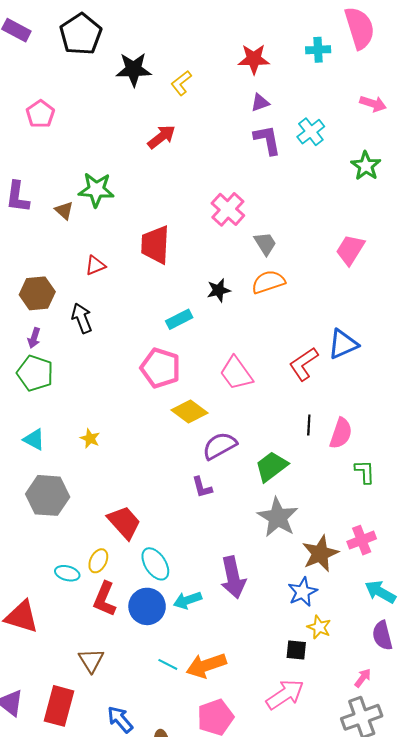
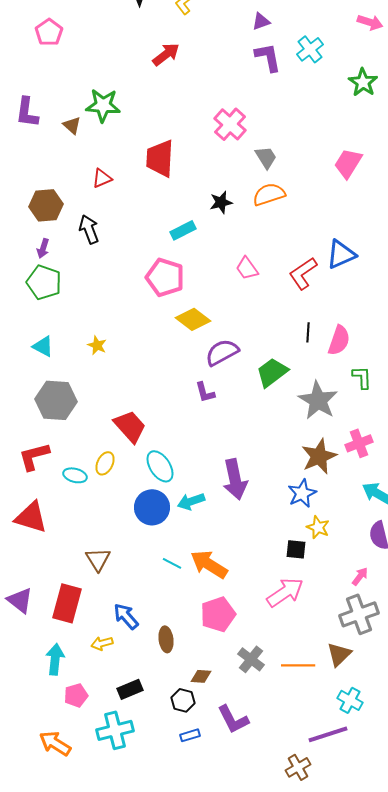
pink trapezoid: (236, 373) -> (247, 268), moved, size x0.7
gray star: (278, 517) -> (318, 400), moved
red L-shape: (105, 599) -> (34, 456), moved, turned 52
orange arrow: (206, 665) -> (209, 564), turned 51

